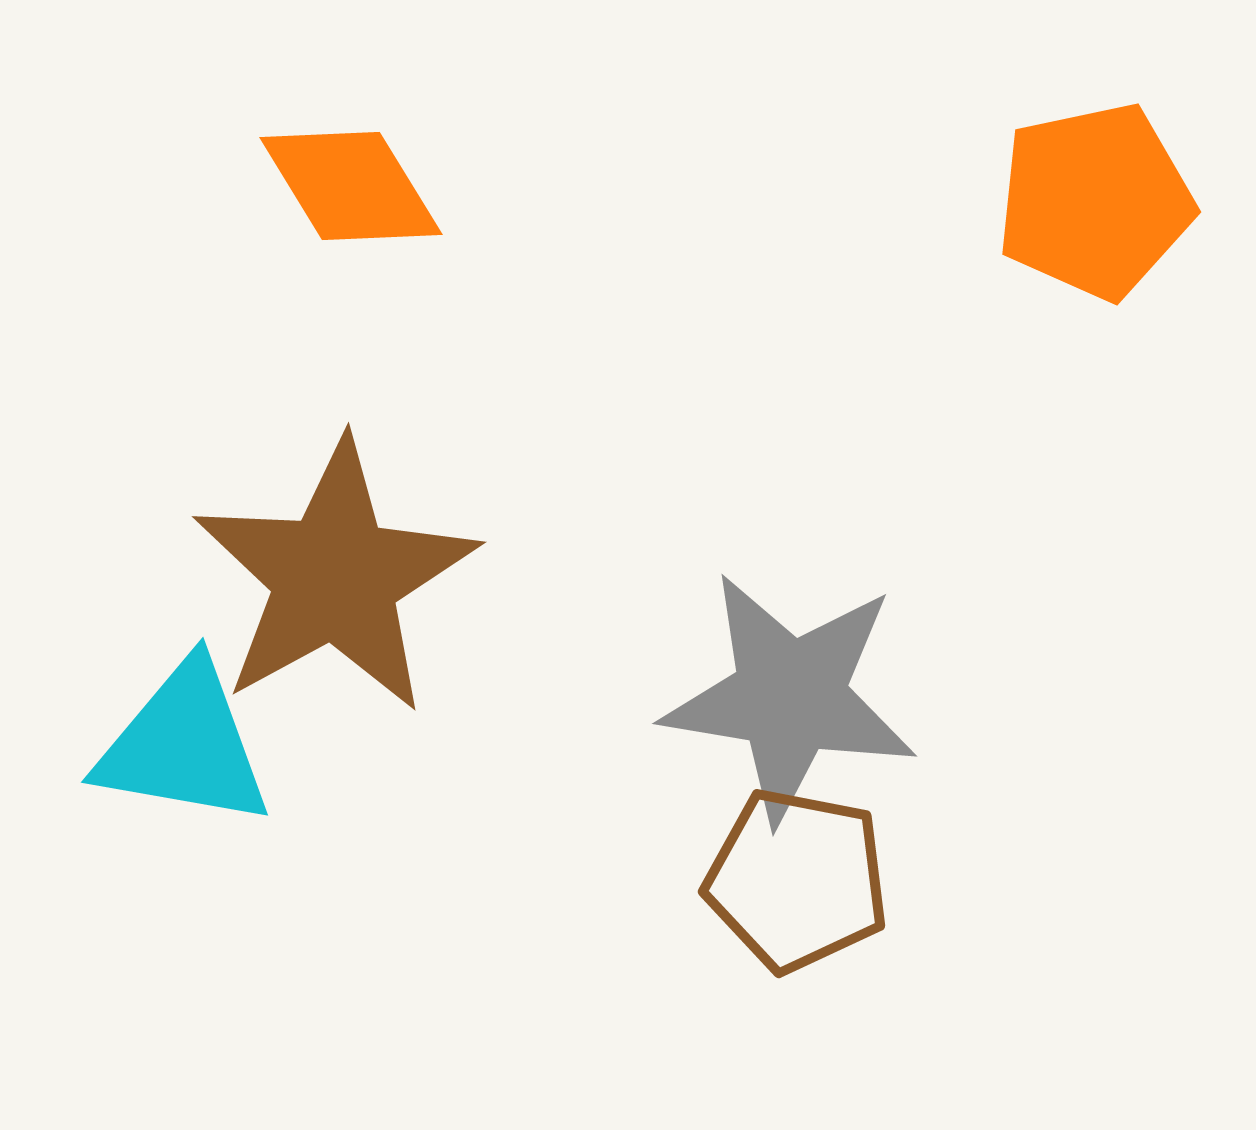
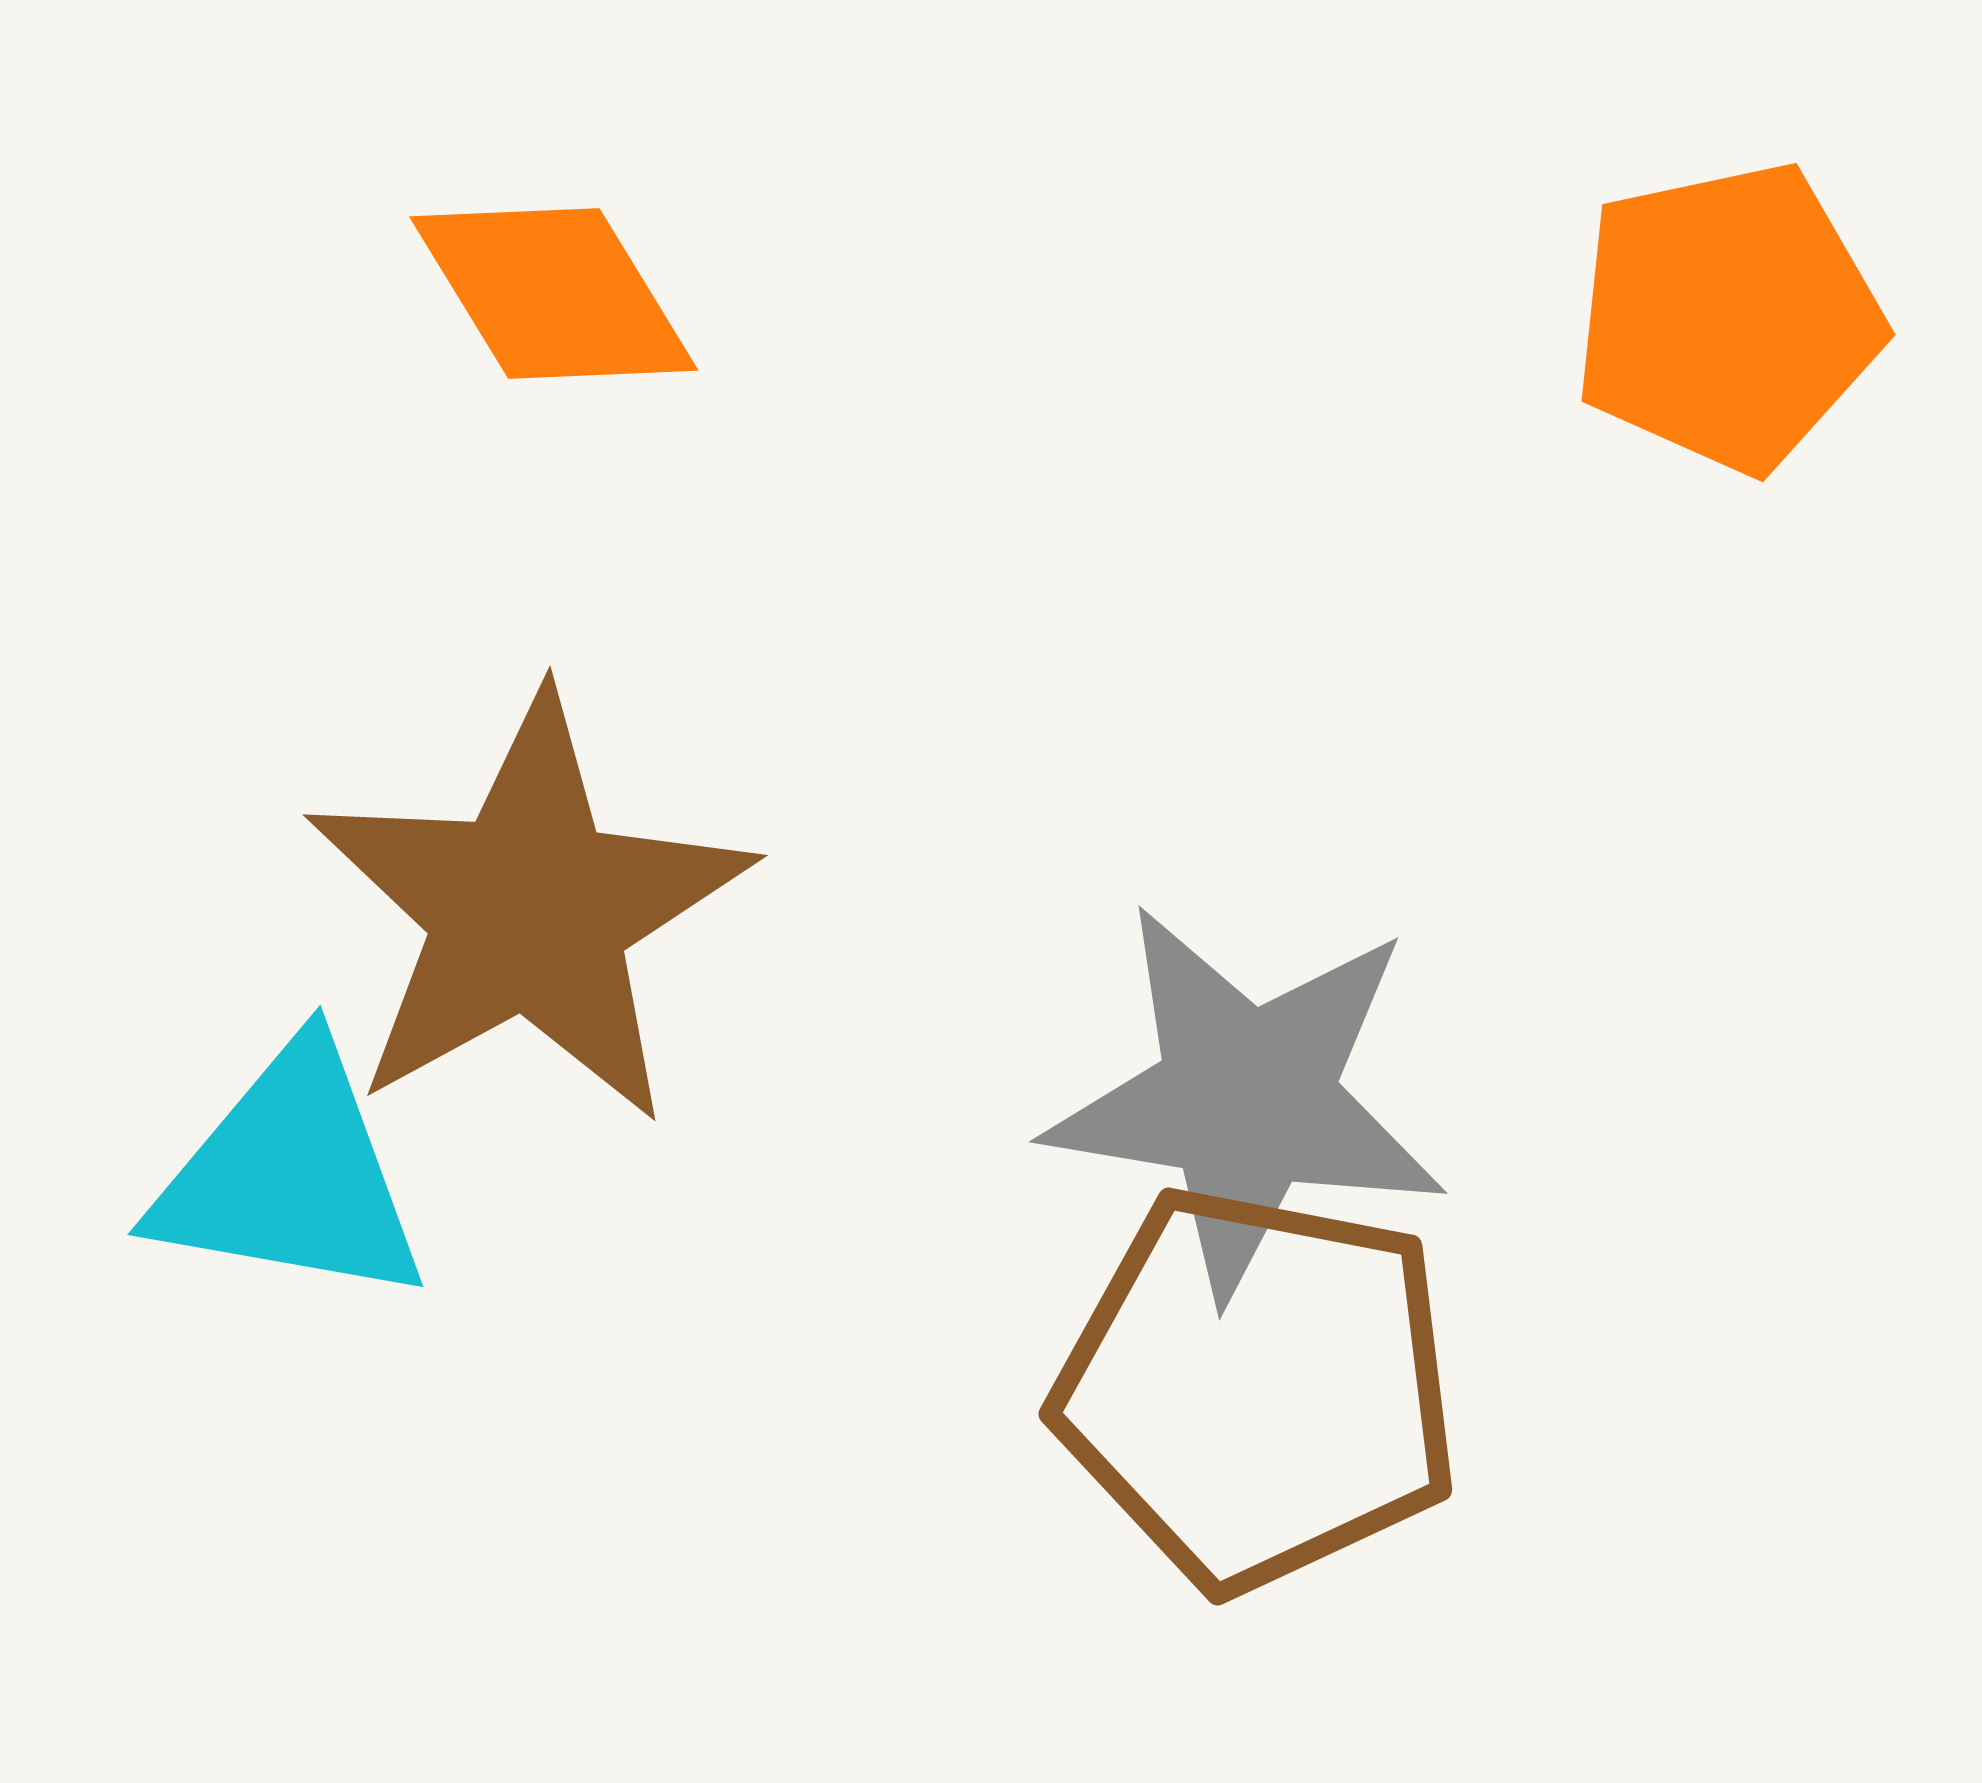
brown pentagon: (797, 880) -> (1258, 1389), size x1.4

